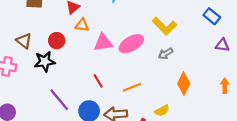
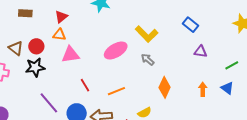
orange triangle: (82, 25) -> (59, 35), moved
red circle: (57, 41) -> (36, 46), moved
pink triangle: (103, 43) -> (70, 55), moved
gray arrow: (166, 54) -> (148, 60), turned 72

